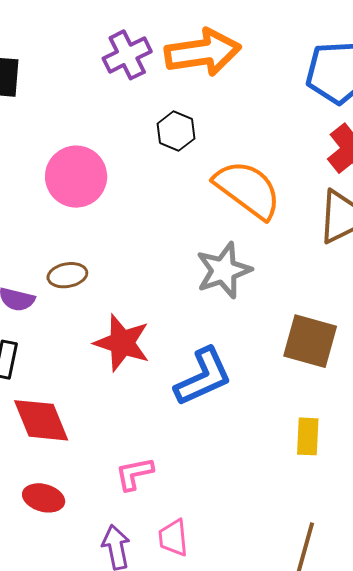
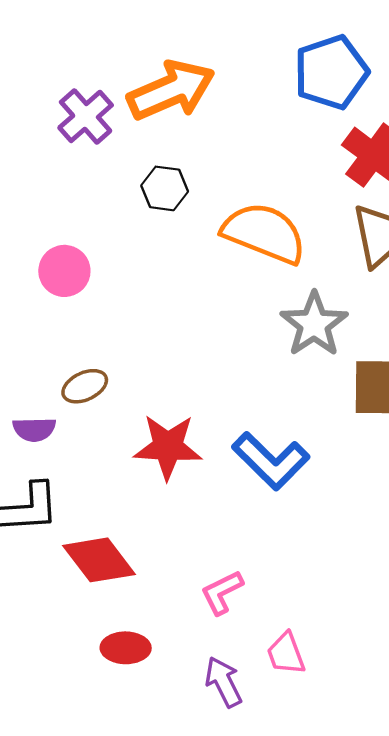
pink circle: (76, 177) -> (64, 271), size x0.7
gray star: (224, 270) -> (314, 324), moved
blue L-shape: (203, 377) -> (271, 461), turned 84

